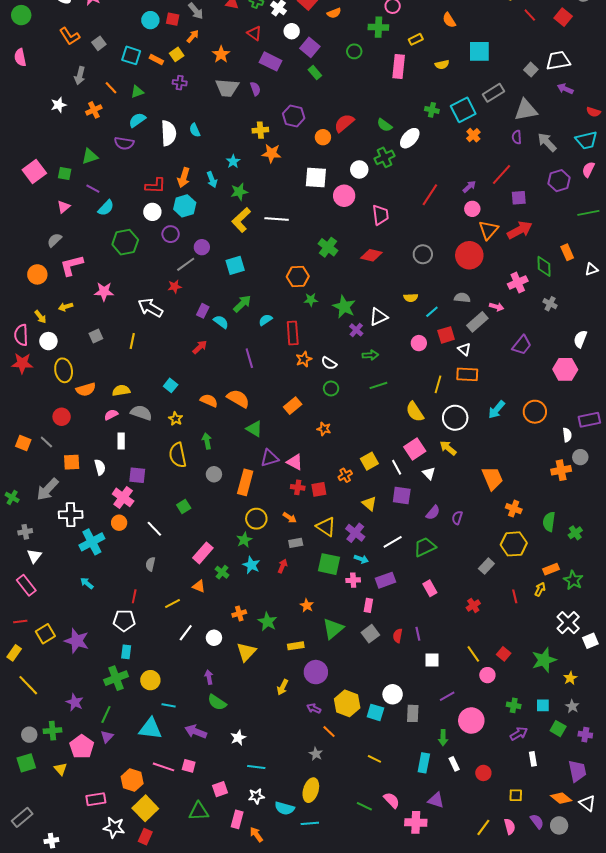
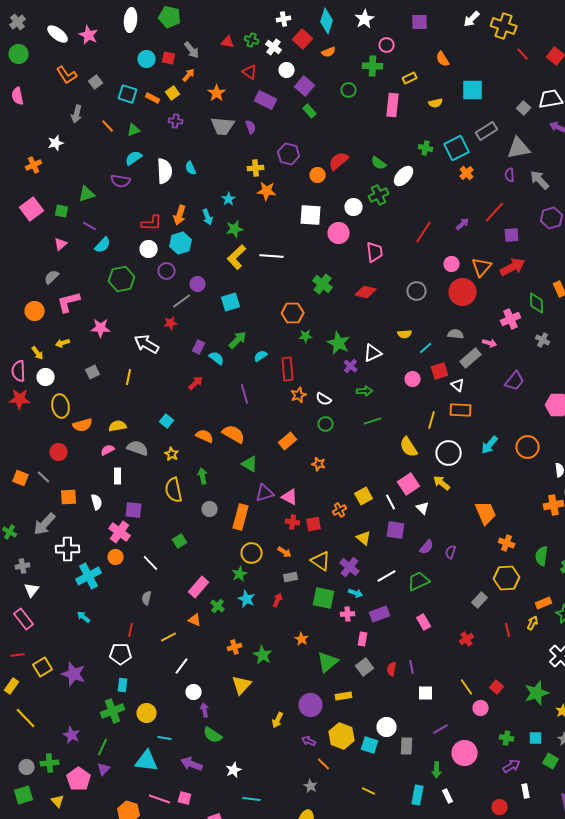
orange cross: (94, 110) -> (34, 165), moved
pink circle: (472, 209) -> (452, 264), moved
white circle: (214, 638) -> (194, 692), moved
yellow rectangle: (296, 646) -> (344, 696), moved
red circle: (483, 773) -> (500, 807), moved

